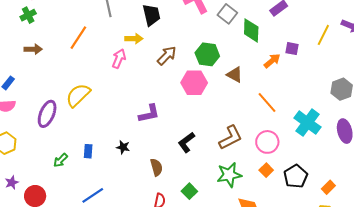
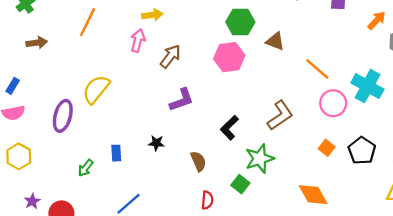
brown arrow: (167, 56) -> (171, 56), moved
orange arrow: (272, 61) -> (377, 20), moved
pink circle: (267, 142) -> (333, 103), moved
green star: (229, 175) -> (260, 159), moved

